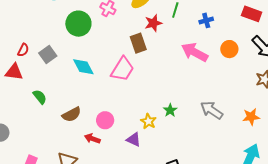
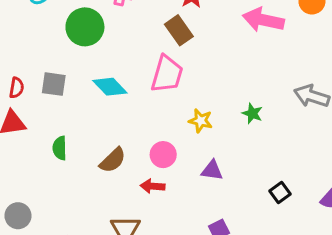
gray square: (48, 55) -> (54, 84), turned -30
green semicircle: (40, 97) -> (60, 148), turned -126
yellow star: (148, 121) -> (201, 121), moved

